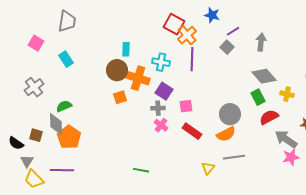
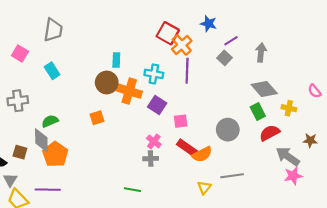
gray cross: (34, 87) -> (18, 101), turned 30
orange square: (120, 97) -> (97, 118), moved
gray cross: (158, 108) -> (151, 159), moved
orange semicircle: (226, 134) -> (202, 154), moved

